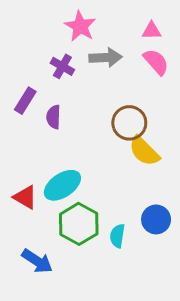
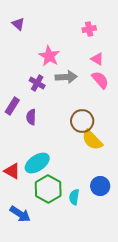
pink triangle: (152, 31) -> (97, 59), turned 32

